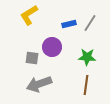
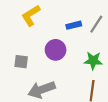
gray square: (32, 58) -> (21, 62), moved

